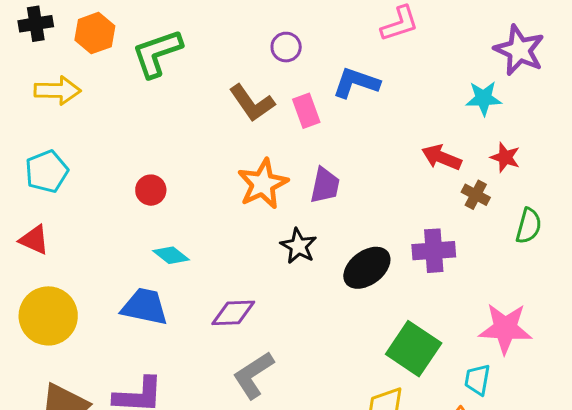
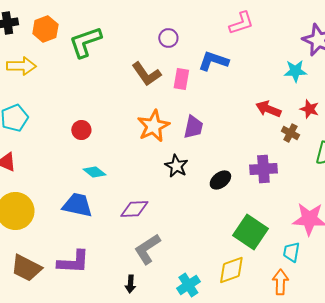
pink rectangle: (306, 111) -> (181, 79), turned 30
black ellipse: (367, 268) -> (220, 180), size x0.7

